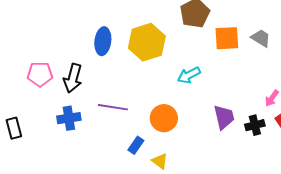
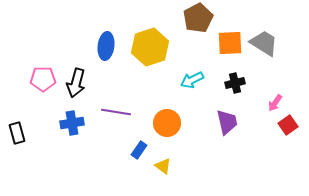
gray trapezoid: (261, 38) -> (264, 43), size x1.4
black cross: (255, 125) -> (235, 83), moved

